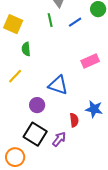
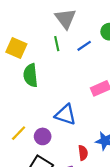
green semicircle: (26, 49) -> (31, 75), size x1.5
yellow line: (15, 76) -> (19, 133), moved

